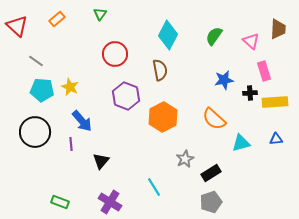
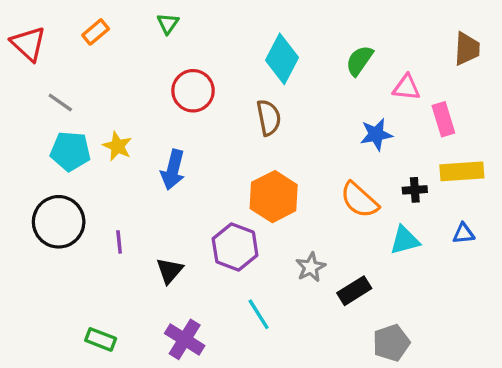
pink triangle: (251, 41) -> (406, 87), moved, turned -36
black cross: (250, 93) -> (415, 190), moved
purple hexagon: (126, 96) -> (235, 247), moved
blue arrow: (82, 121) -> (173, 170), moved, turned 55
gray pentagon: (211, 202) -> (391, 343), moved

